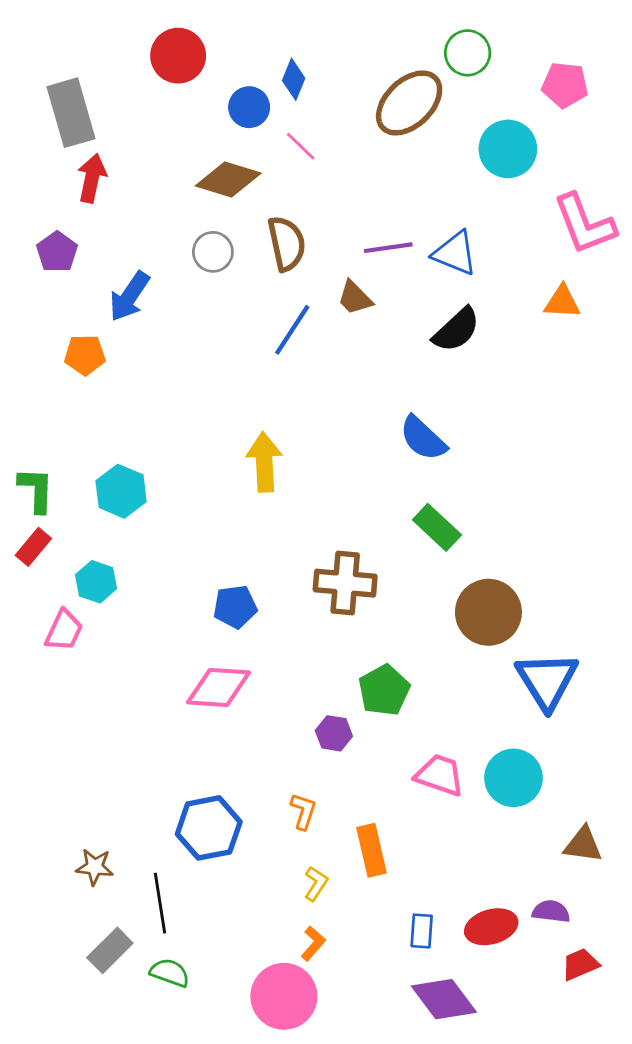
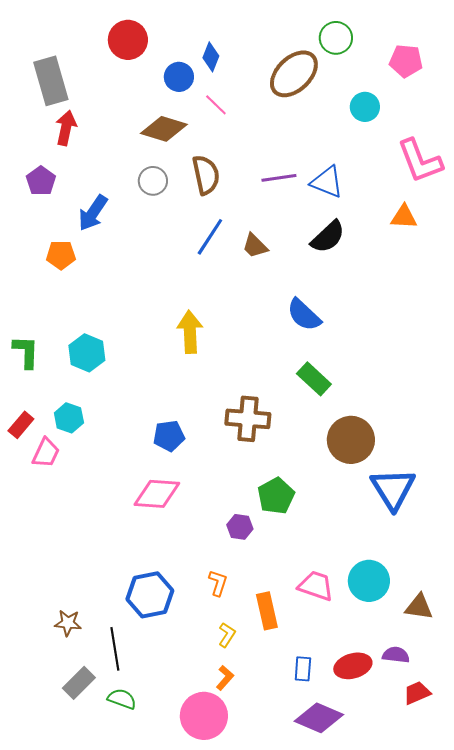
cyan circle: (508, 149) -> (365, 107), size x0.7
brown trapezoid: (355, 298) -> (255, 246), moved
red rectangle: (33, 547) -> (21, 425), moved
pink trapezoid: (440, 775) -> (316, 586), moved
cyan circle: (513, 778) -> (369, 581), moved
purple diamond: (444, 999) -> (319, 718), turned -30

